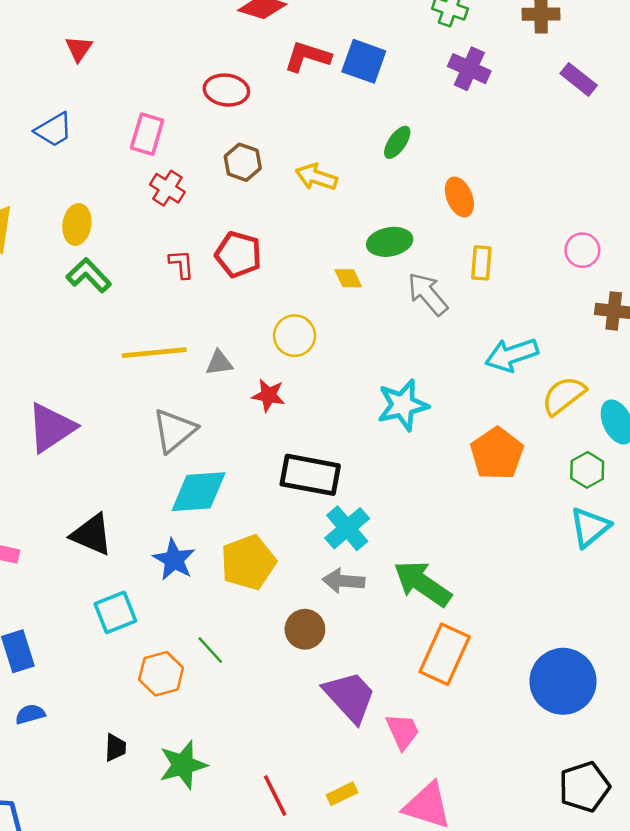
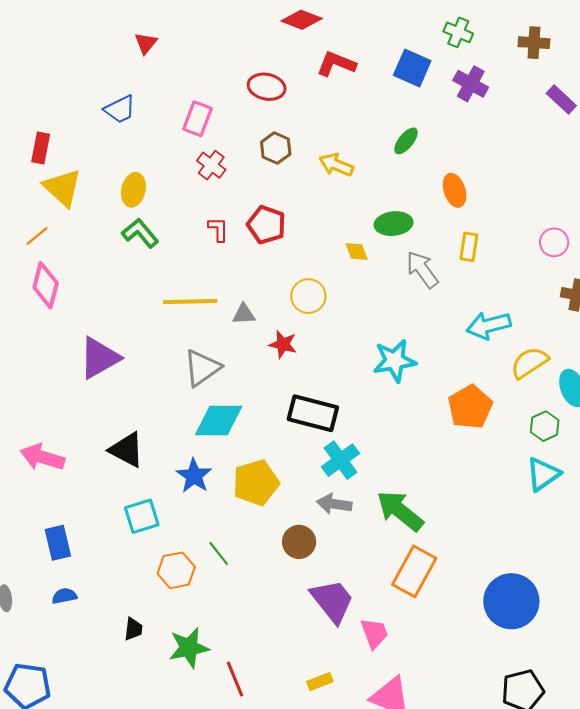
blue square: (364, 61) -> (412, 68), moved
red line: (275, 795) -> (235, 679), moved

